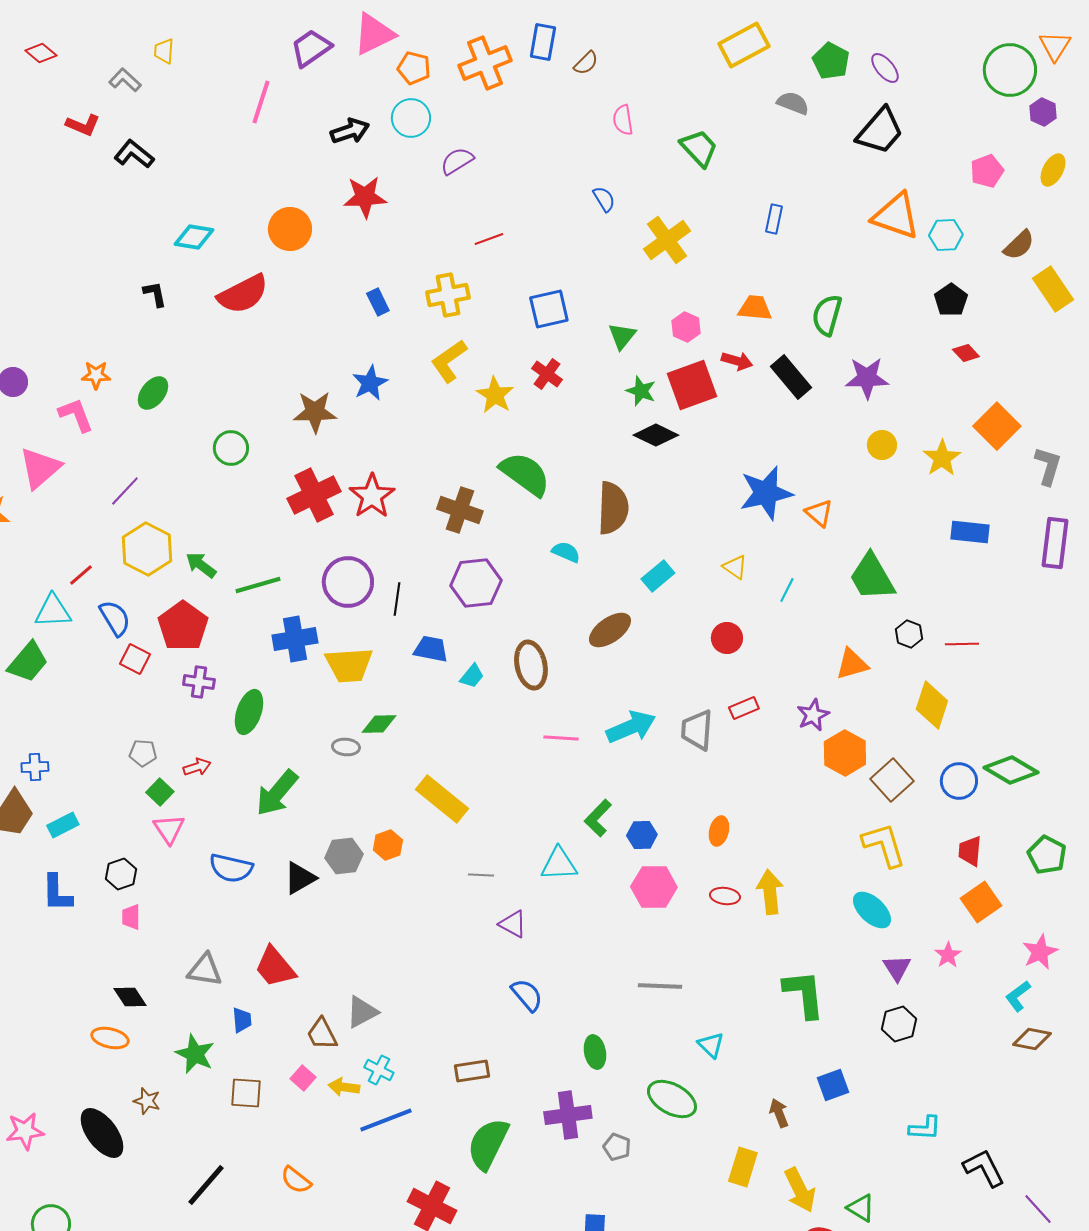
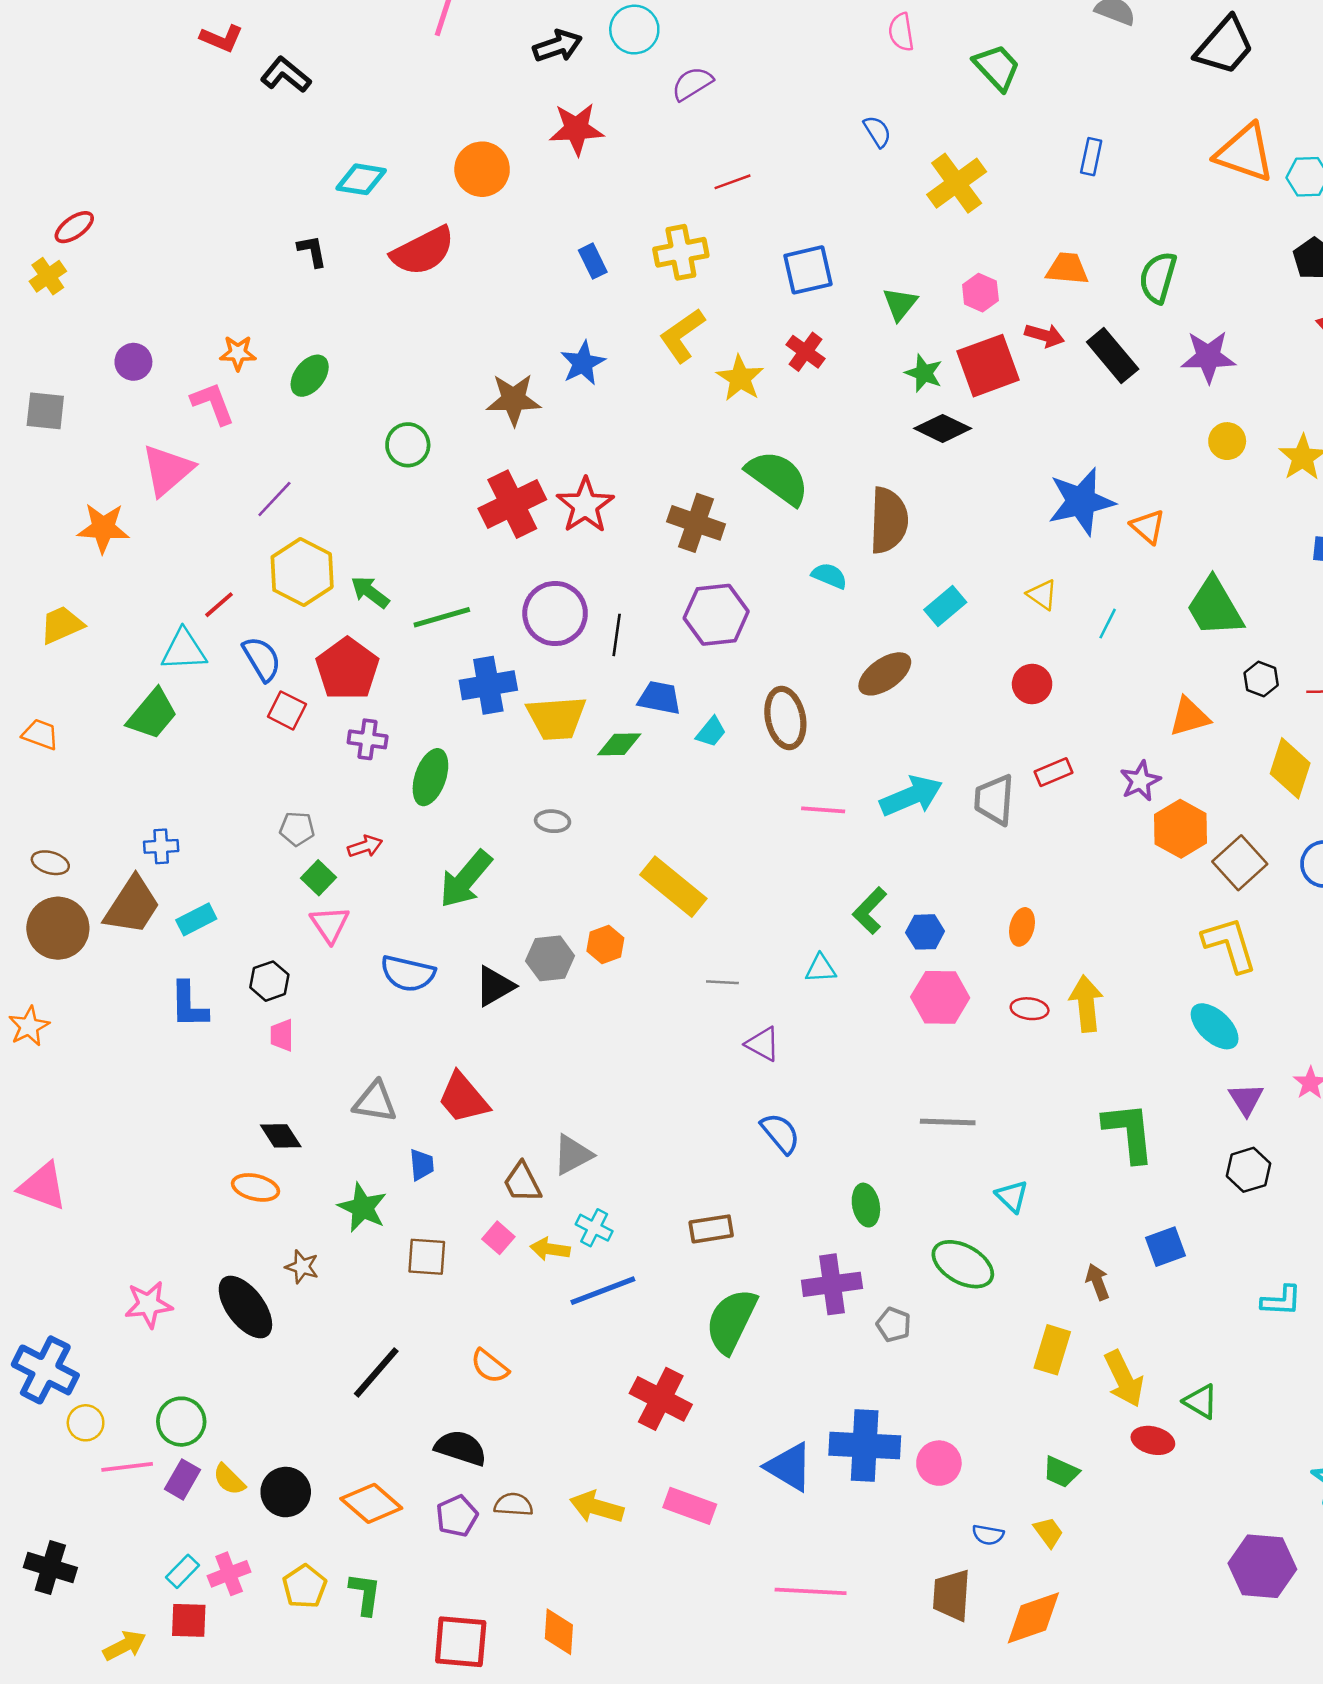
green diamond: (379, 724) -> (619, 744), moved
cyan triangle: (559, 864) -> (821, 968), size x0.7

